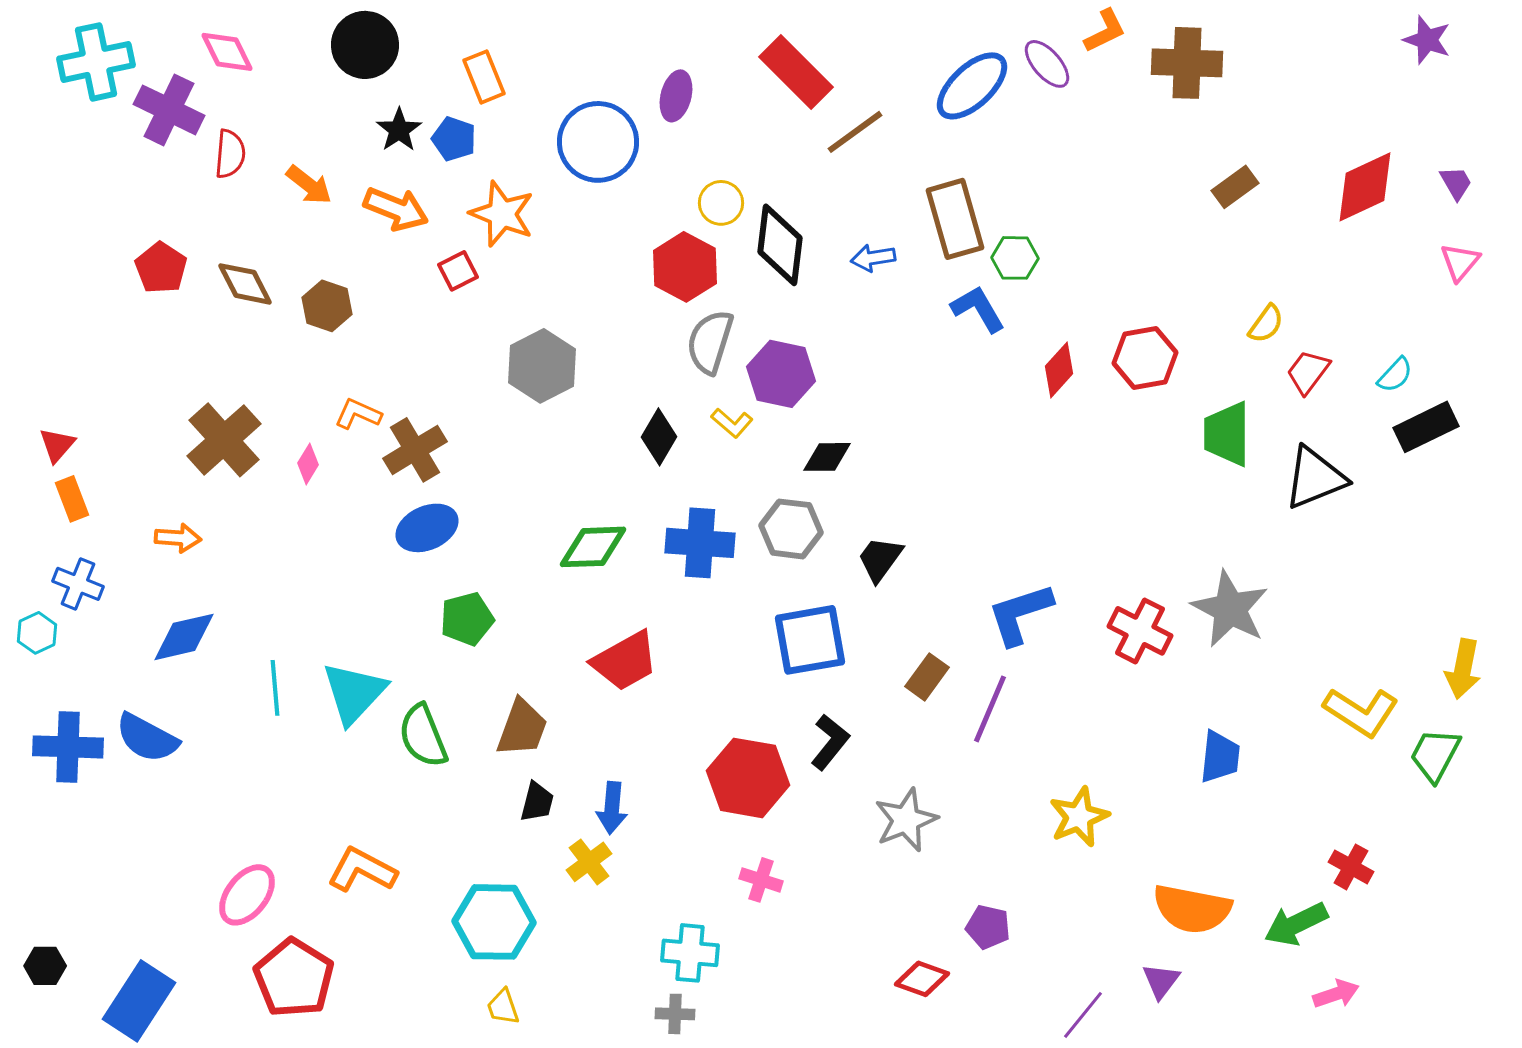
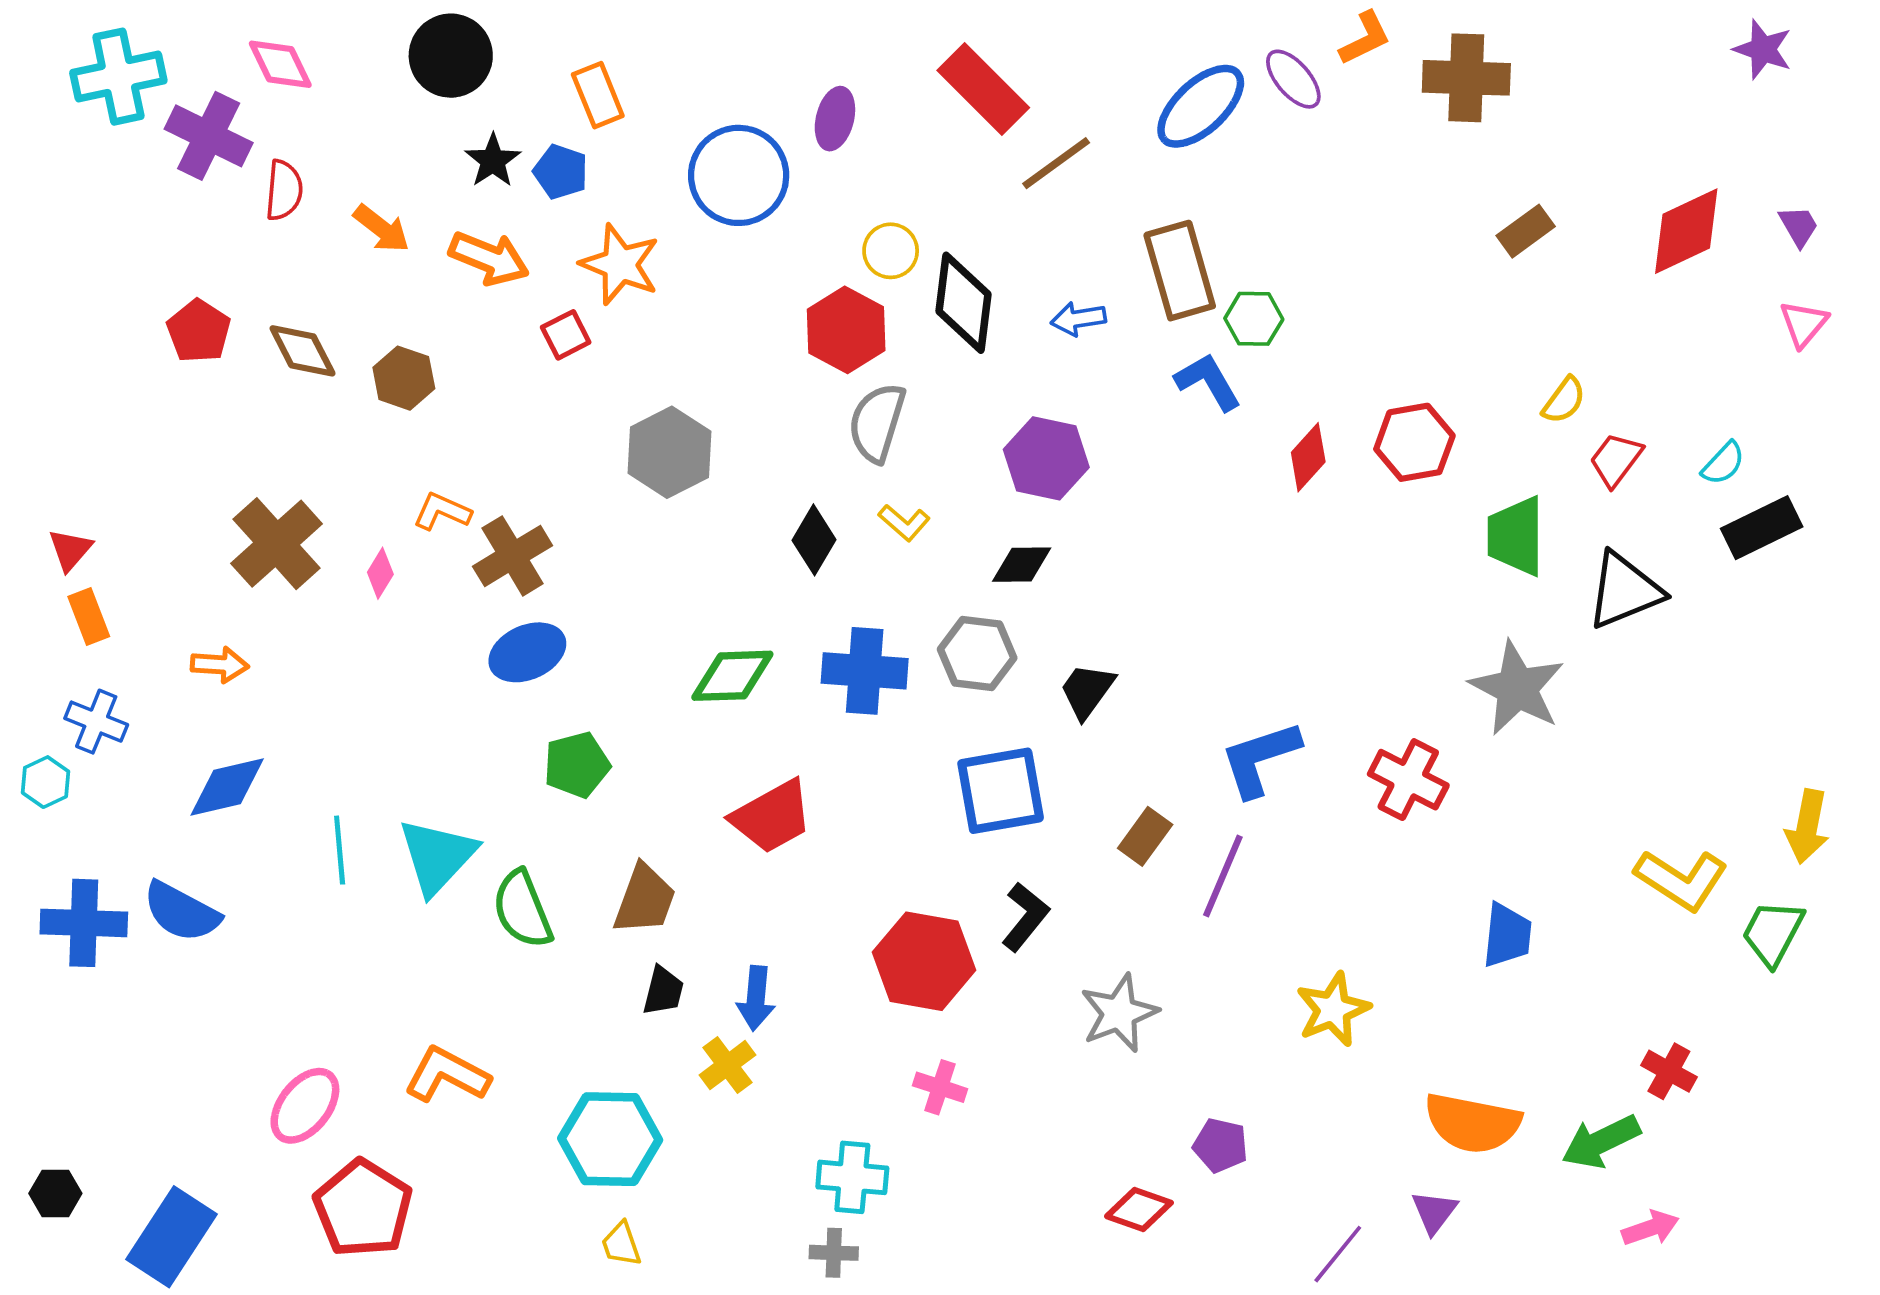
purple hexagon: (781, 374) -> (1046, 458), moved
gray star: (1230, 609) -> (1517, 688), moved

